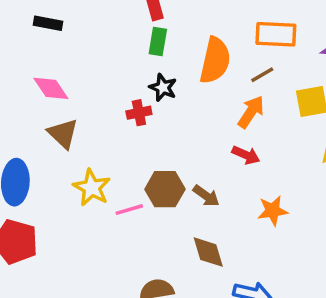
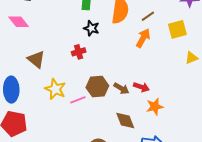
pink diamond: (51, 88) -> (19, 22), moved
red cross: (139, 113) -> (79, 52), moved
red arrow: (246, 155) -> (141, 87), moved
orange star: (273, 211) -> (155, 107), moved

